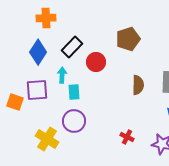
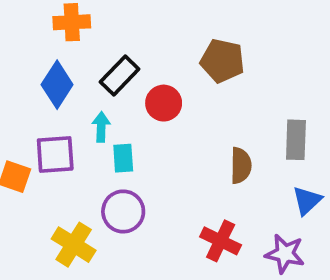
brown pentagon: (128, 39) -> (222, 61), turned 30
brown semicircle: (138, 85) -> (241, 166), moved
red cross: (127, 137) -> (221, 241), size x1.5

